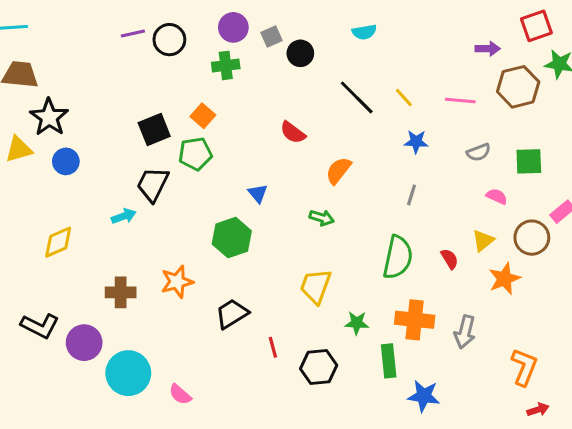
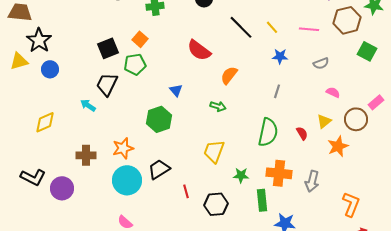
red semicircle: (293, 132) -> (199, 50), size x1.4
green square: (529, 161) -> (367, 51), moved, turned 30
cyan arrow: (124, 216) -> (88, 105), turned -126
cyan circle: (128, 373) -> (127, 180), moved

